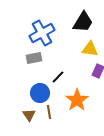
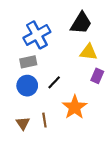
blue circle: (40, 93) -> (27, 86), moved

